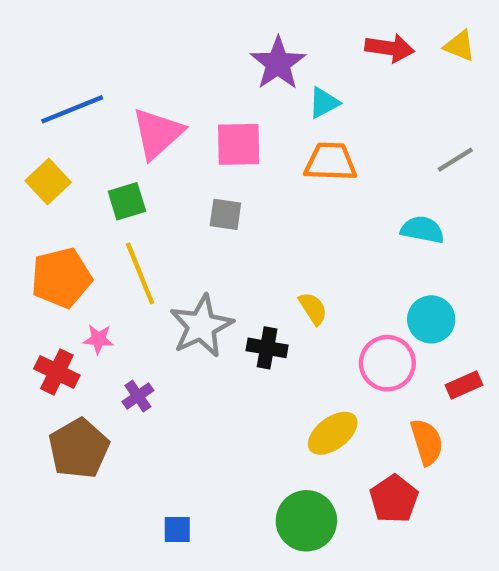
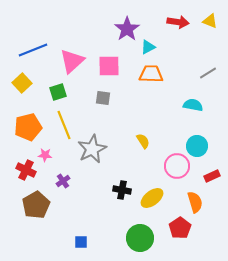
black cross: (267, 348) -> (122, 190), moved

